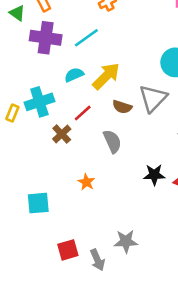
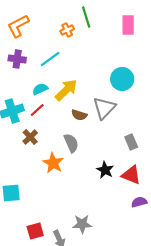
purple cross: (46, 38) -> (17, 59), size x0.7
red line: (83, 113) -> (37, 110), moved
black star: (154, 175) -> (105, 170), turned 30
orange star: (86, 182) -> (53, 163), moved, size x1.5

